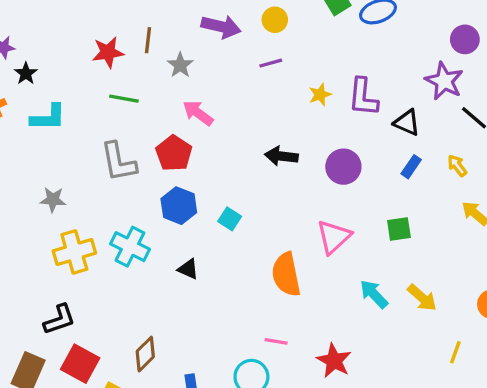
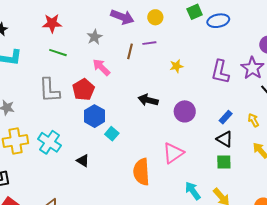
brown line: (148, 40) -> (130, 51), moved
purple L-shape: (363, 97) -> (220, 72), moved
black triangle: (407, 123) -> (225, 139), moved
blue hexagon: (179, 206) -> (94, 116), moved
green square: (399, 229) -> (224, 162), moved

